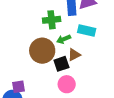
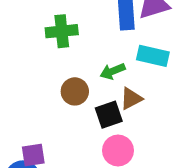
green cross: (52, 20) -> (62, 31), moved
brown circle: (42, 51) -> (75, 91), size x0.6

